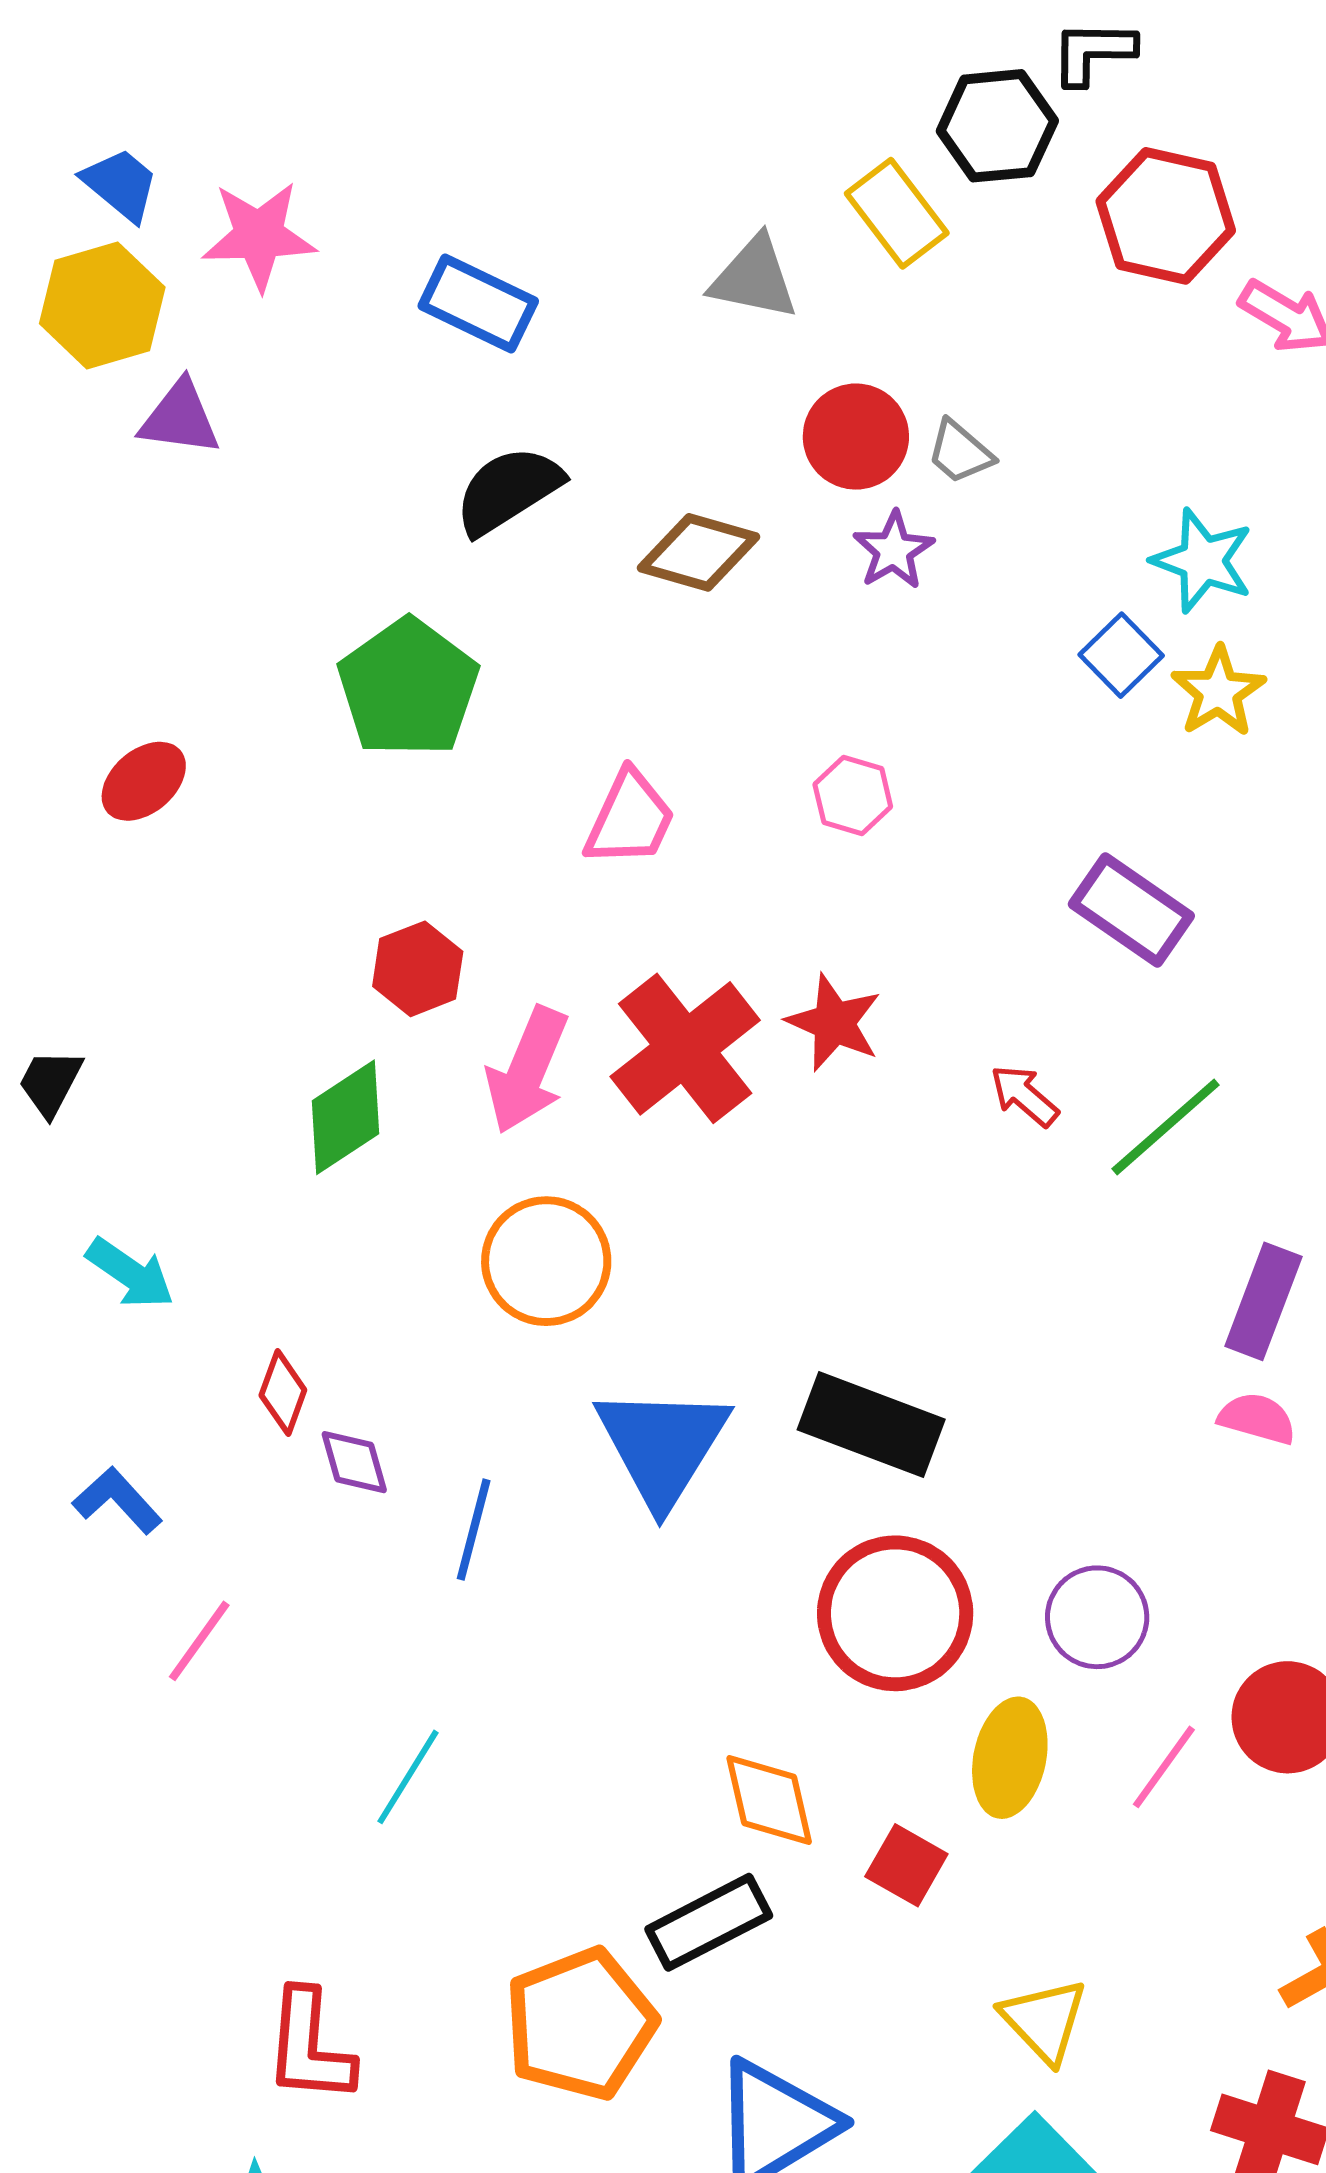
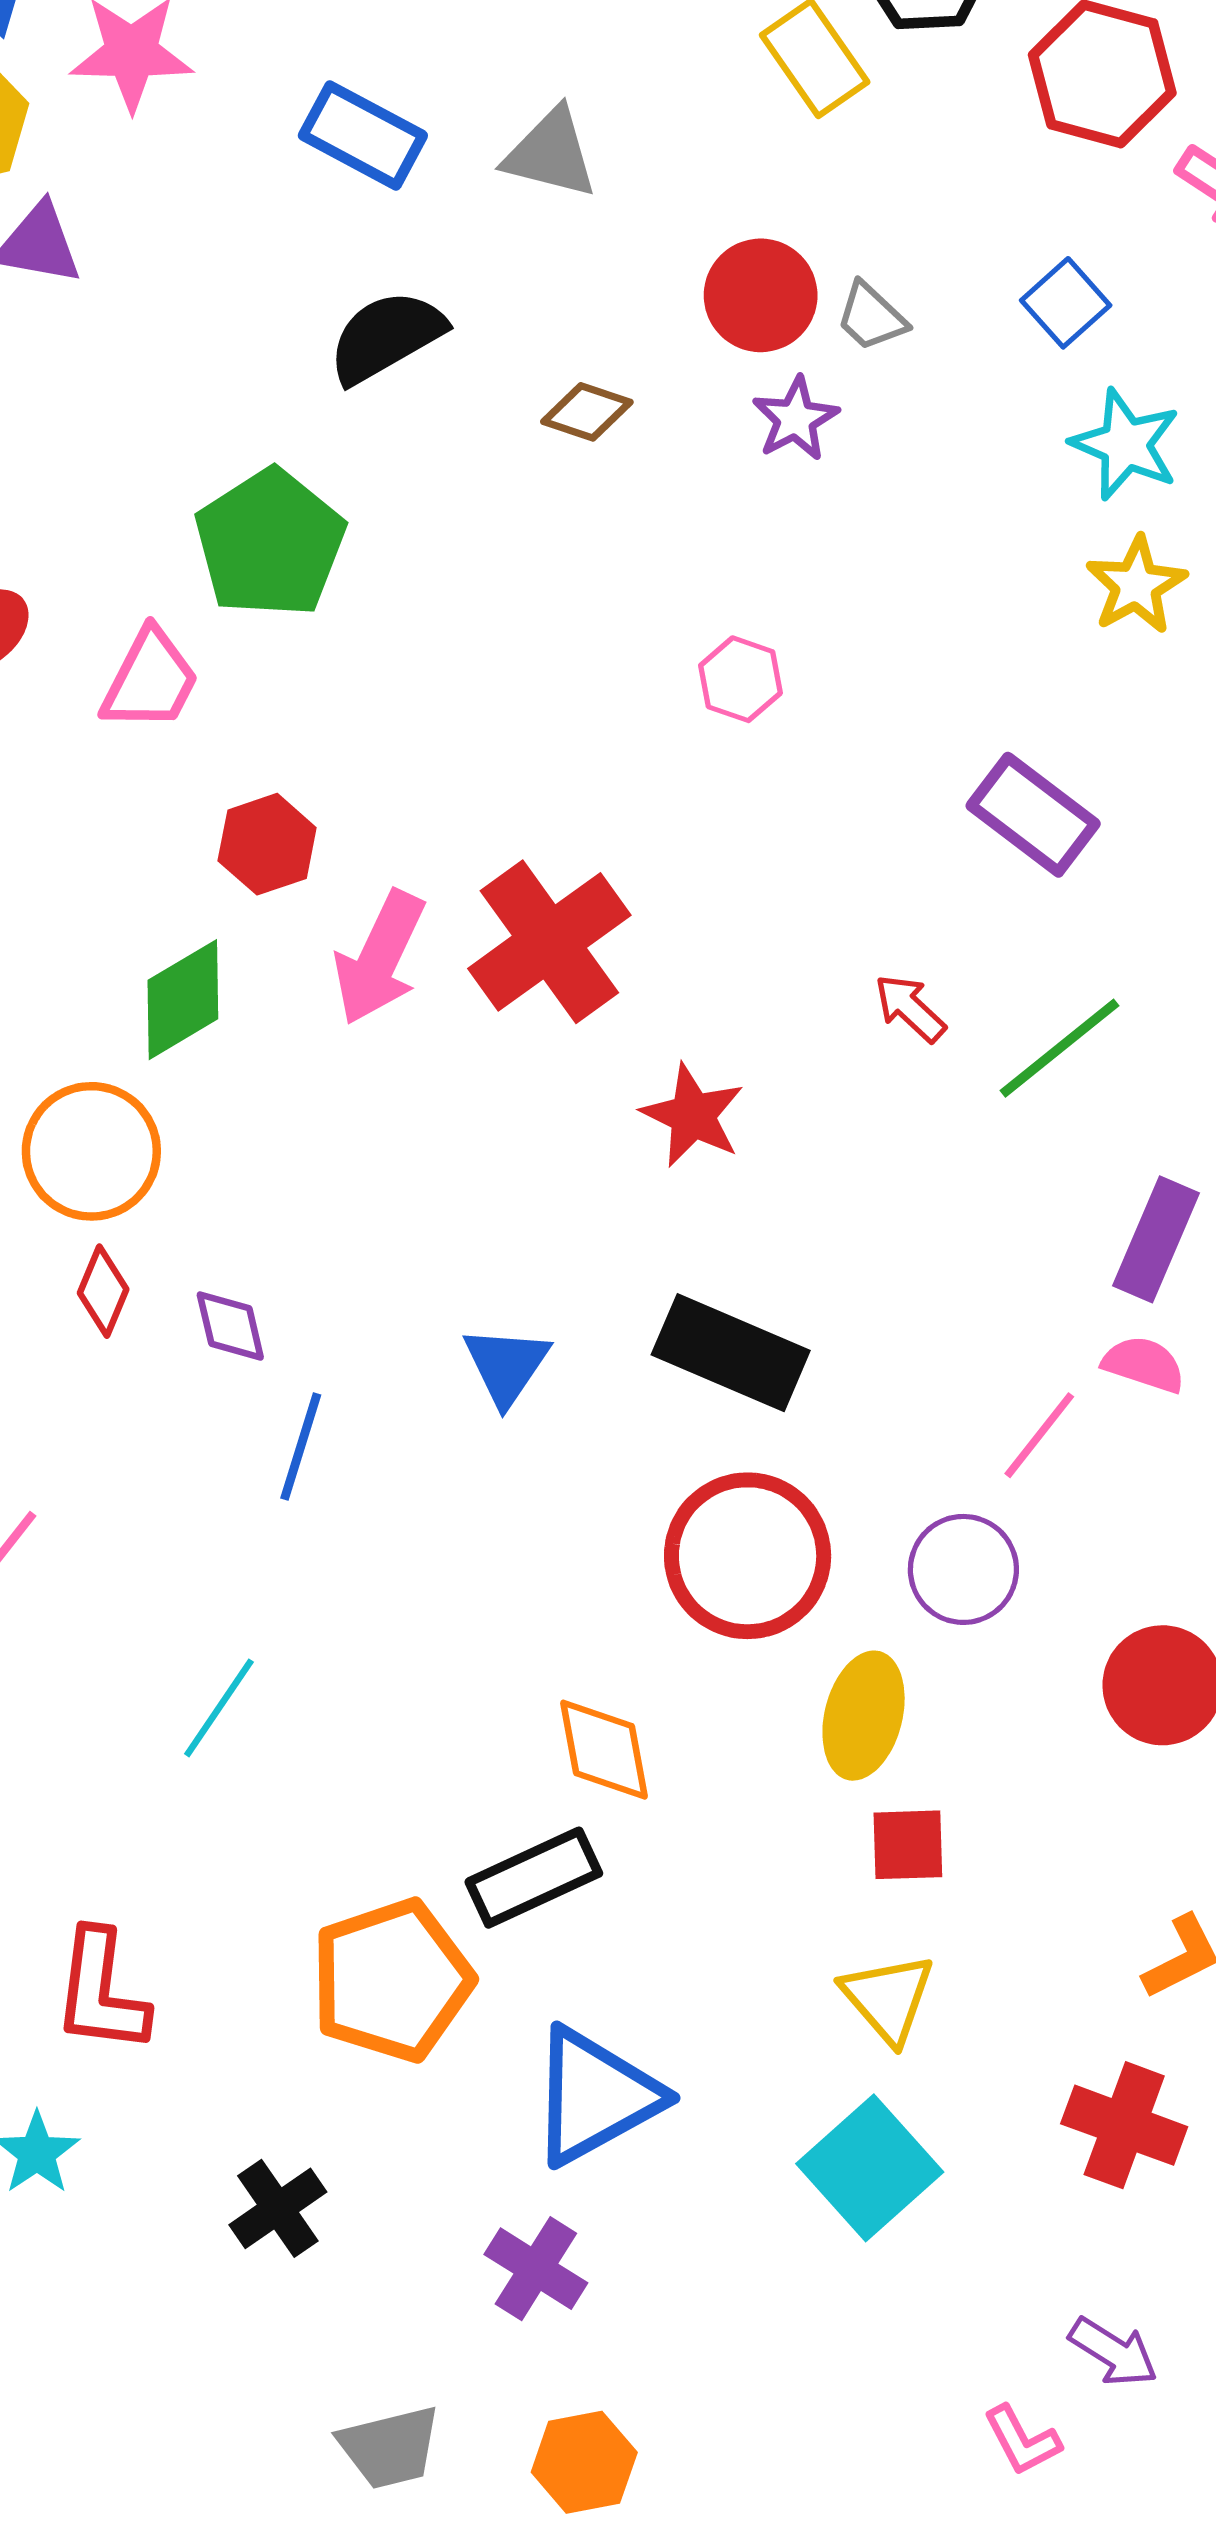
gray triangle: (754, 278) -> (551, 153), moved
brown diamond: (699, 552) -> (587, 412), size x0.7
blue square: (1121, 655) -> (1066, 303), moved
pink trapezoid: (630, 819) -> (150, 680), moved
red star: (834, 1023) -> (693, 1116), moved
orange circle: (546, 1261) -> (91, 1151), moved
blue triangle: (662, 1446) -> (506, 1365), size x0.6
purple diamond: (354, 1462) -> (230, 1326), moved
pink line: (1164, 1767) -> (1039, 1435), moved
red square: (906, 1865) -> (908, 1845), moved, turned -34

